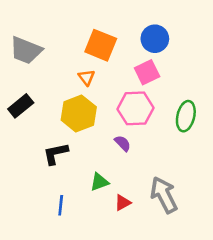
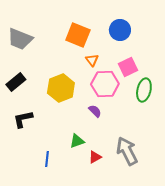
pink square: (147, 72) -> (128, 67), moved
orange triangle: (86, 77) -> (92, 60), moved
black L-shape: (55, 154) -> (23, 119), moved

